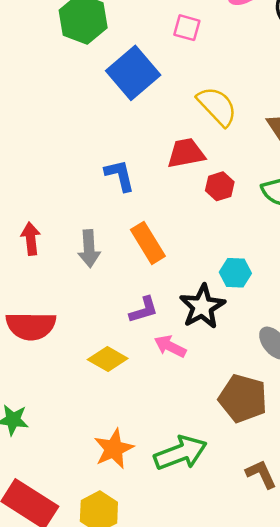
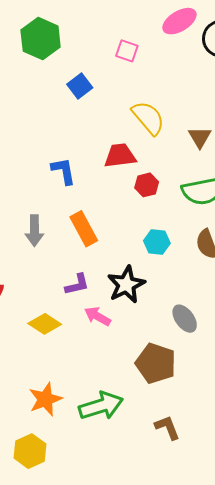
blue square: (133, 73) -> (80, 86), size x0.6
cyan hexagon: (235, 273) -> (157, 242), moved

